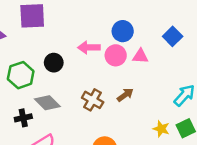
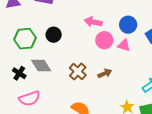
blue circle: (123, 31) -> (128, 25), moved
pink arrow: (89, 47) -> (93, 22), moved
black cross: (23, 118) -> (19, 73), turned 32

